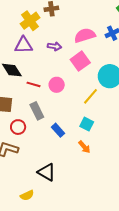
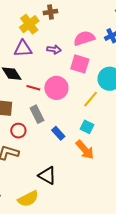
pink square: (80, 61) -> (80, 64), turned -36
pink circle: (57, 85) -> (56, 88), size x1.5
orange arrow: (84, 147) -> (85, 150), size x1.5
yellow semicircle: (27, 195) -> (28, 199), size x1.5

